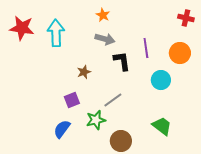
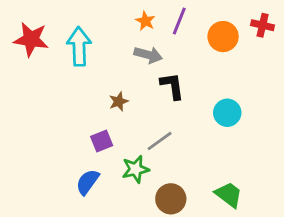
purple line: (146, 48) -> (179, 21), moved, turned 30
orange circle: (180, 53) -> (223, 37), moved
green trapezoid: (162, 126) -> (229, 195), moved

